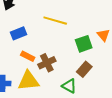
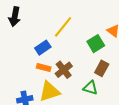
yellow line: (55, 21) -> (63, 27), turned -55
blue rectangle: (18, 33) -> (43, 48), moved

